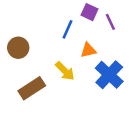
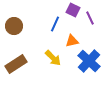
brown circle: (18, 48) -> (14, 26), moved
brown rectangle: (32, 88) -> (16, 64), moved

